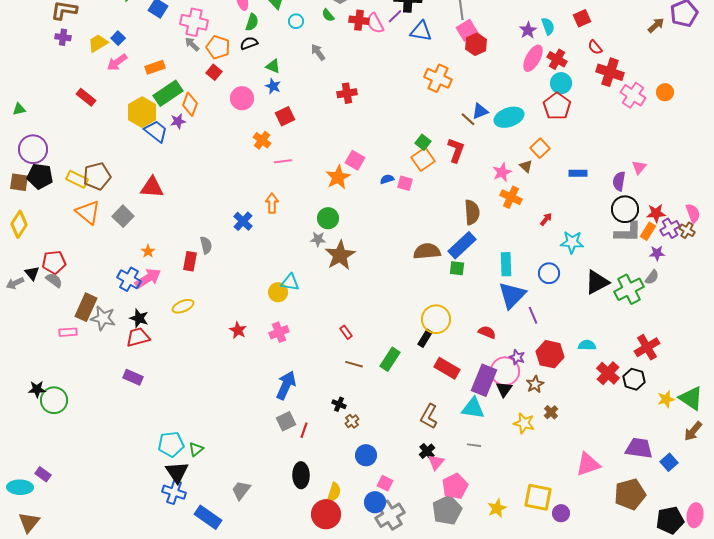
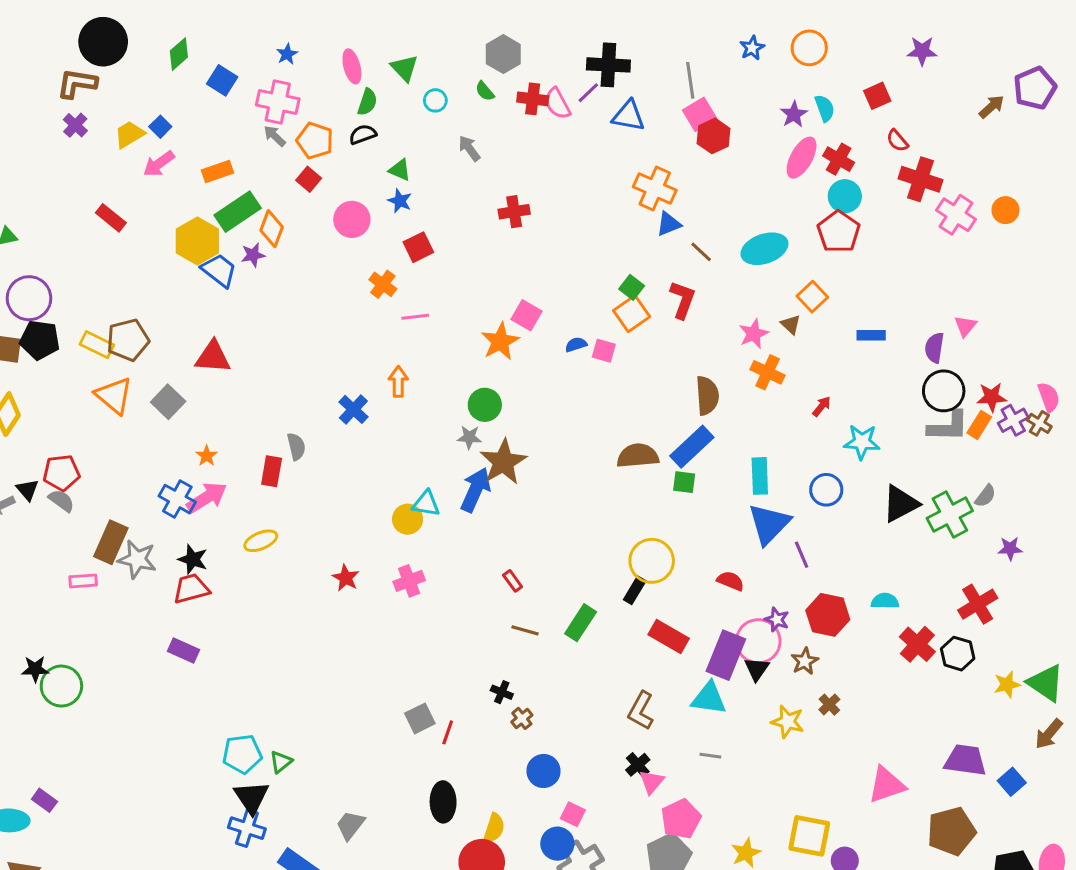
purple cross: (63, 37) -> (75, 125), turned 35
blue triangle: (480, 111) -> (669, 224), moved
purple star: (657, 253) -> (1010, 549), moved
blue arrow: (286, 385) -> (476, 490), moved

